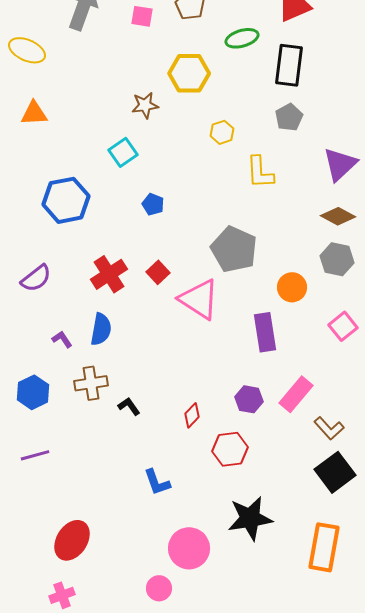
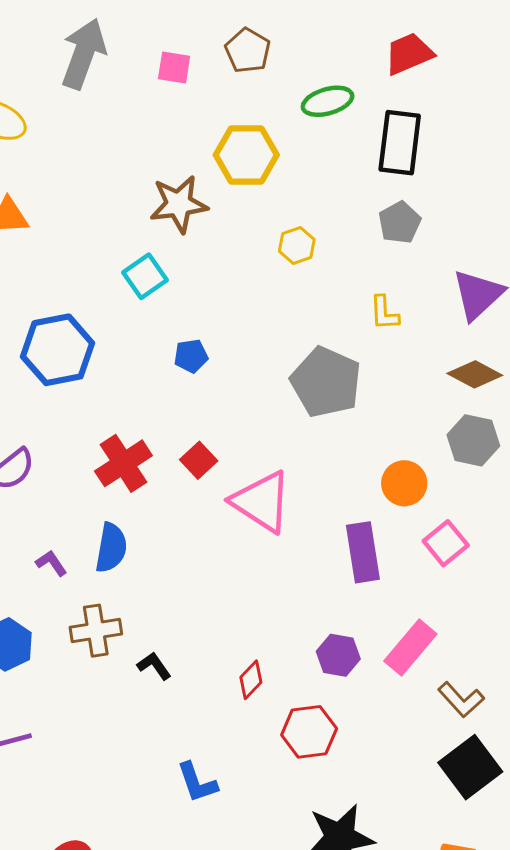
brown star: (145, 105) -> (179, 204), size x1.4
yellow L-shape: (260, 172) -> (384, 313), moved, size x0.7
blue pentagon: (153, 204) -> (191, 356), turned -30
gray pentagon: (234, 249) -> (326, 382), moved
pink square: (343, 326) -> (446, 543), moved

